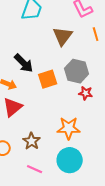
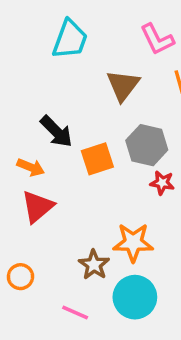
brown star: (32, 141) -> (94, 265), moved

